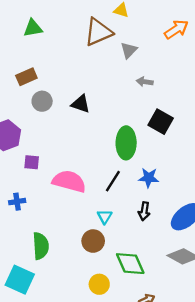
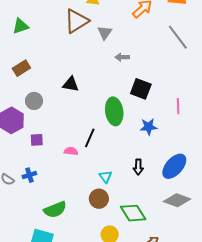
gray circle: (42, 101) -> (34, 101), moved
blue star: (149, 178) -> (149, 127), moved
pink semicircle: (69, 181) -> (71, 151), size x0.5
black line: (113, 181) -> (90, 138), moved
green semicircle: (41, 246) -> (55, 210), turned 80

